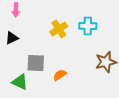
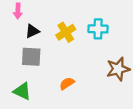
black triangle: (12, 38) -> (32, 31), moved
gray square: (36, 63) -> (31, 57), moved

